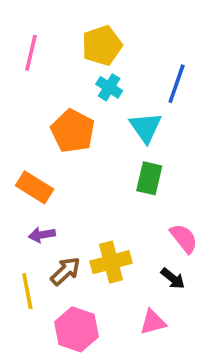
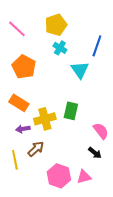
pink line: (31, 53) -> (17, 29), turned -60
orange pentagon: (73, 131) -> (24, 67), moved
green rectangle: (149, 178) -> (71, 111), moved
yellow cross: (111, 262) -> (45, 119), moved
pink hexagon: (76, 329) -> (59, 176), moved

